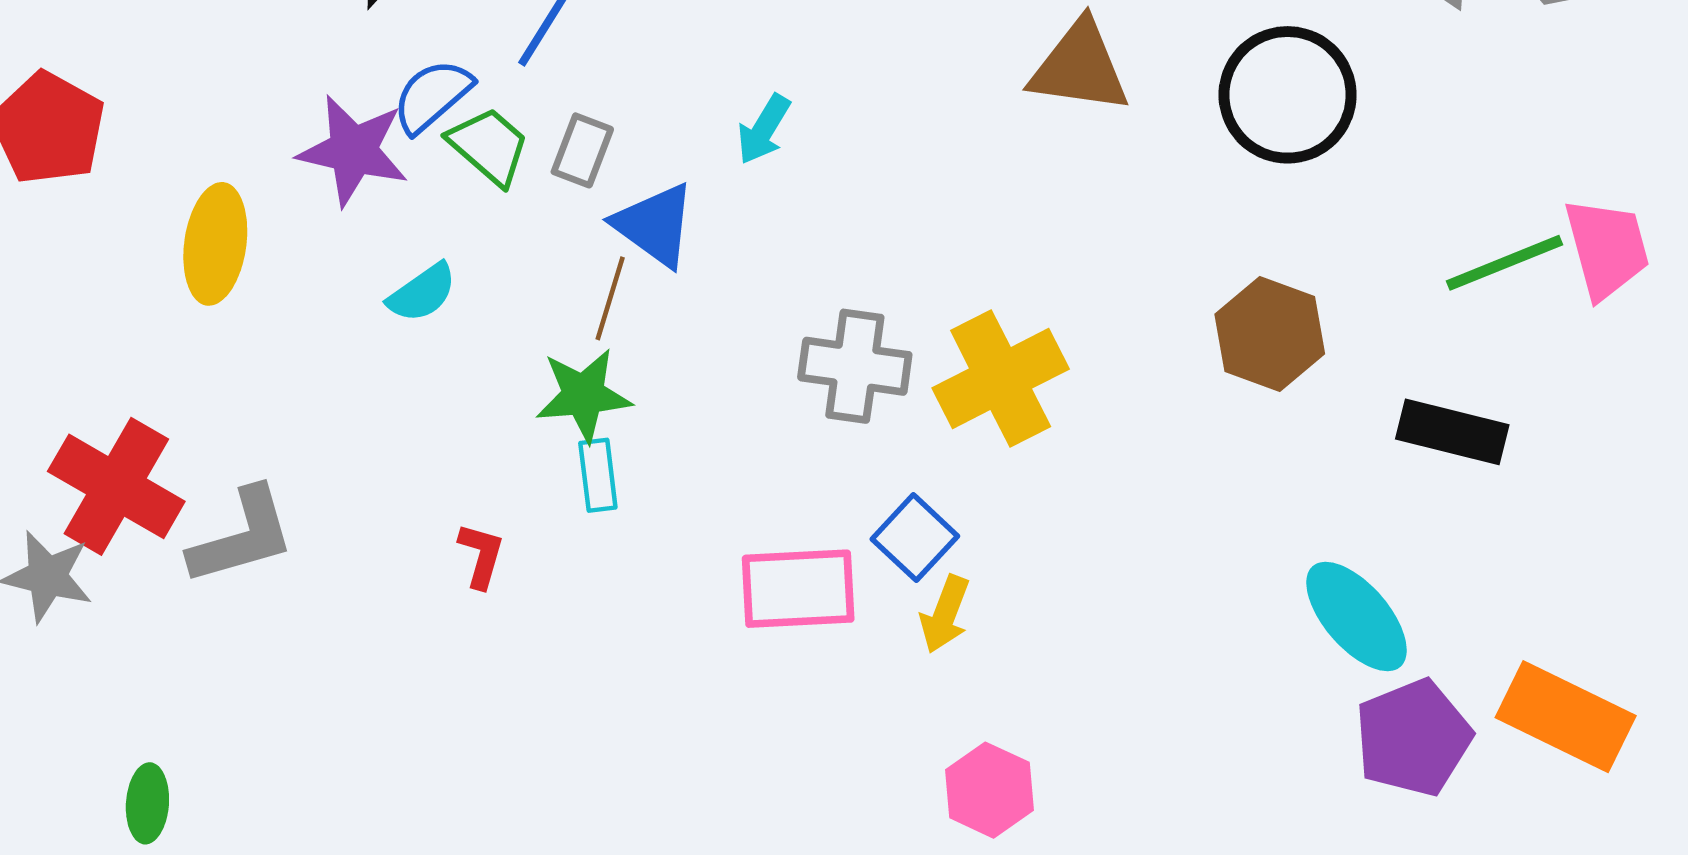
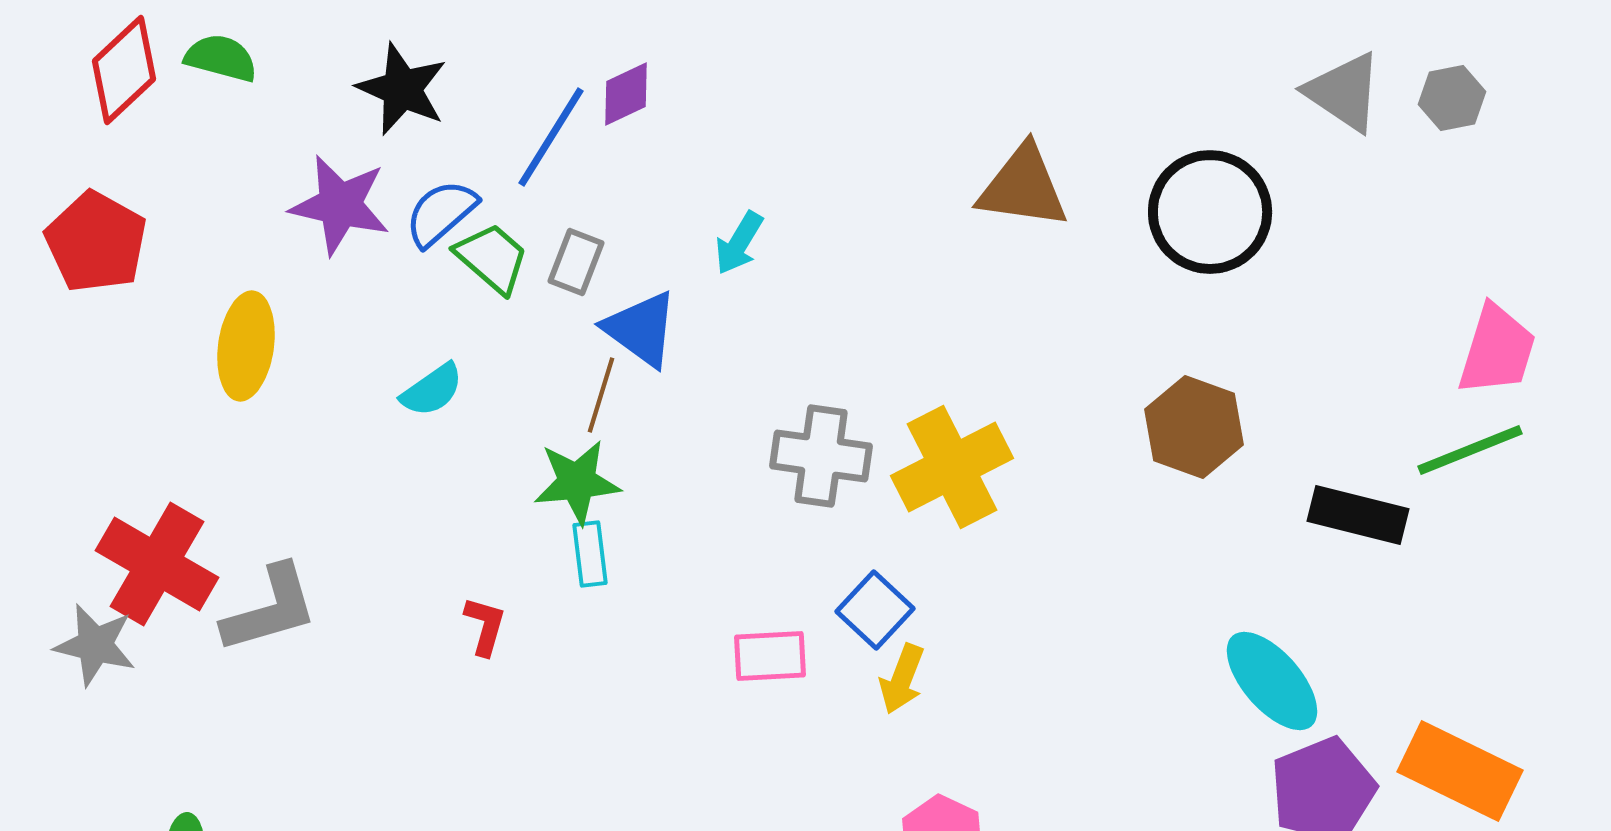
purple star: (353, 150) -> (340, 205), moved
pink trapezoid: (1607, 248) -> (1497, 350), turned 32
green line: (1504, 263) -> (1470, 450), moved
pink rectangle: (798, 589) -> (770, 656), size x0.7

